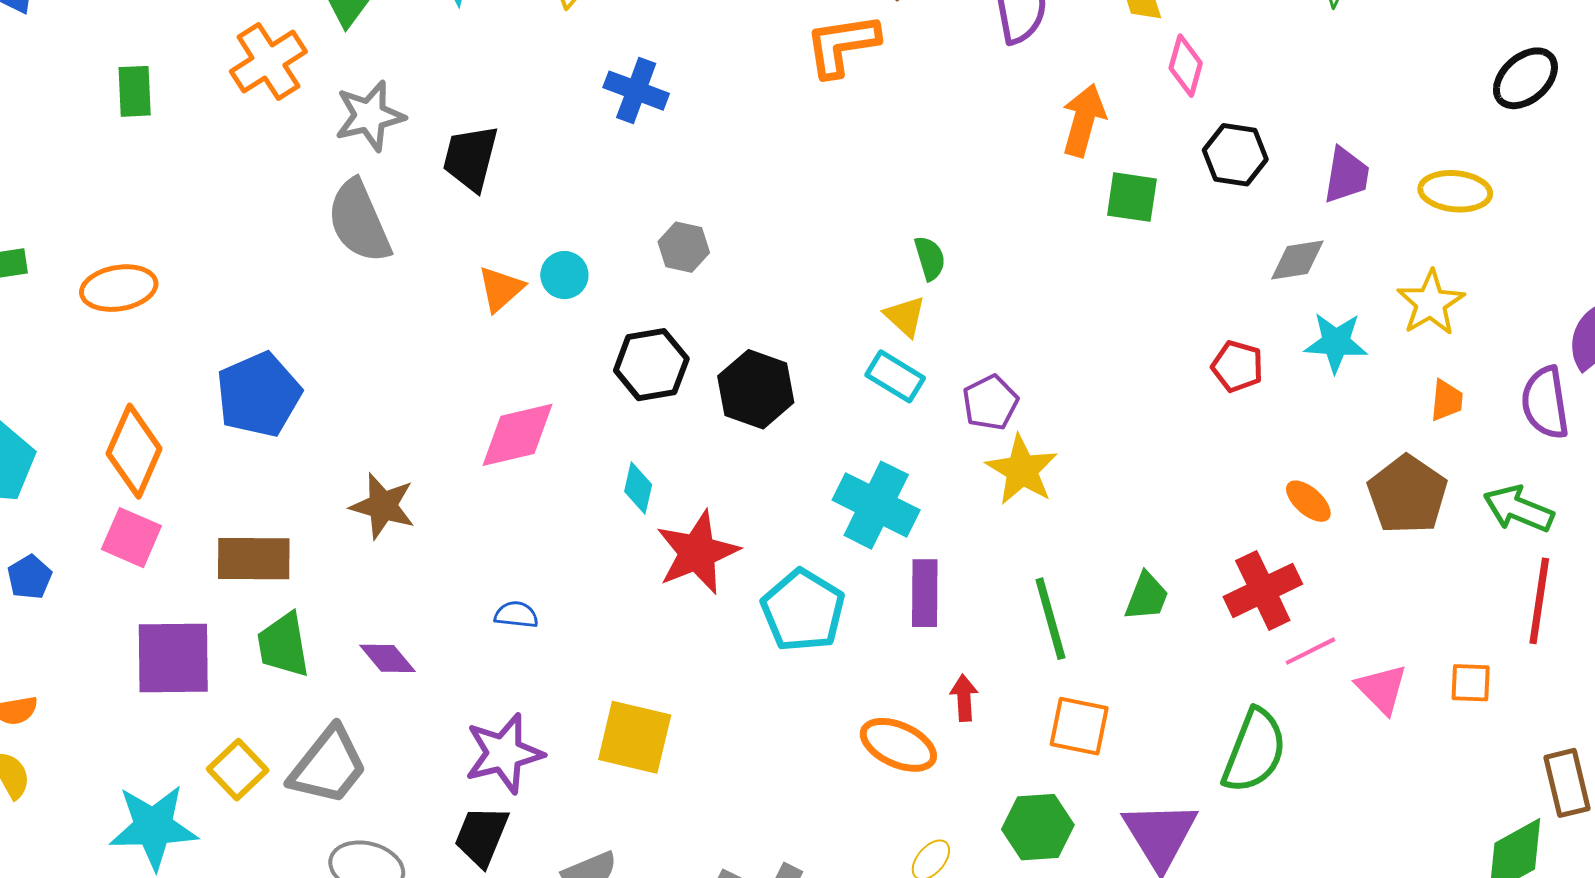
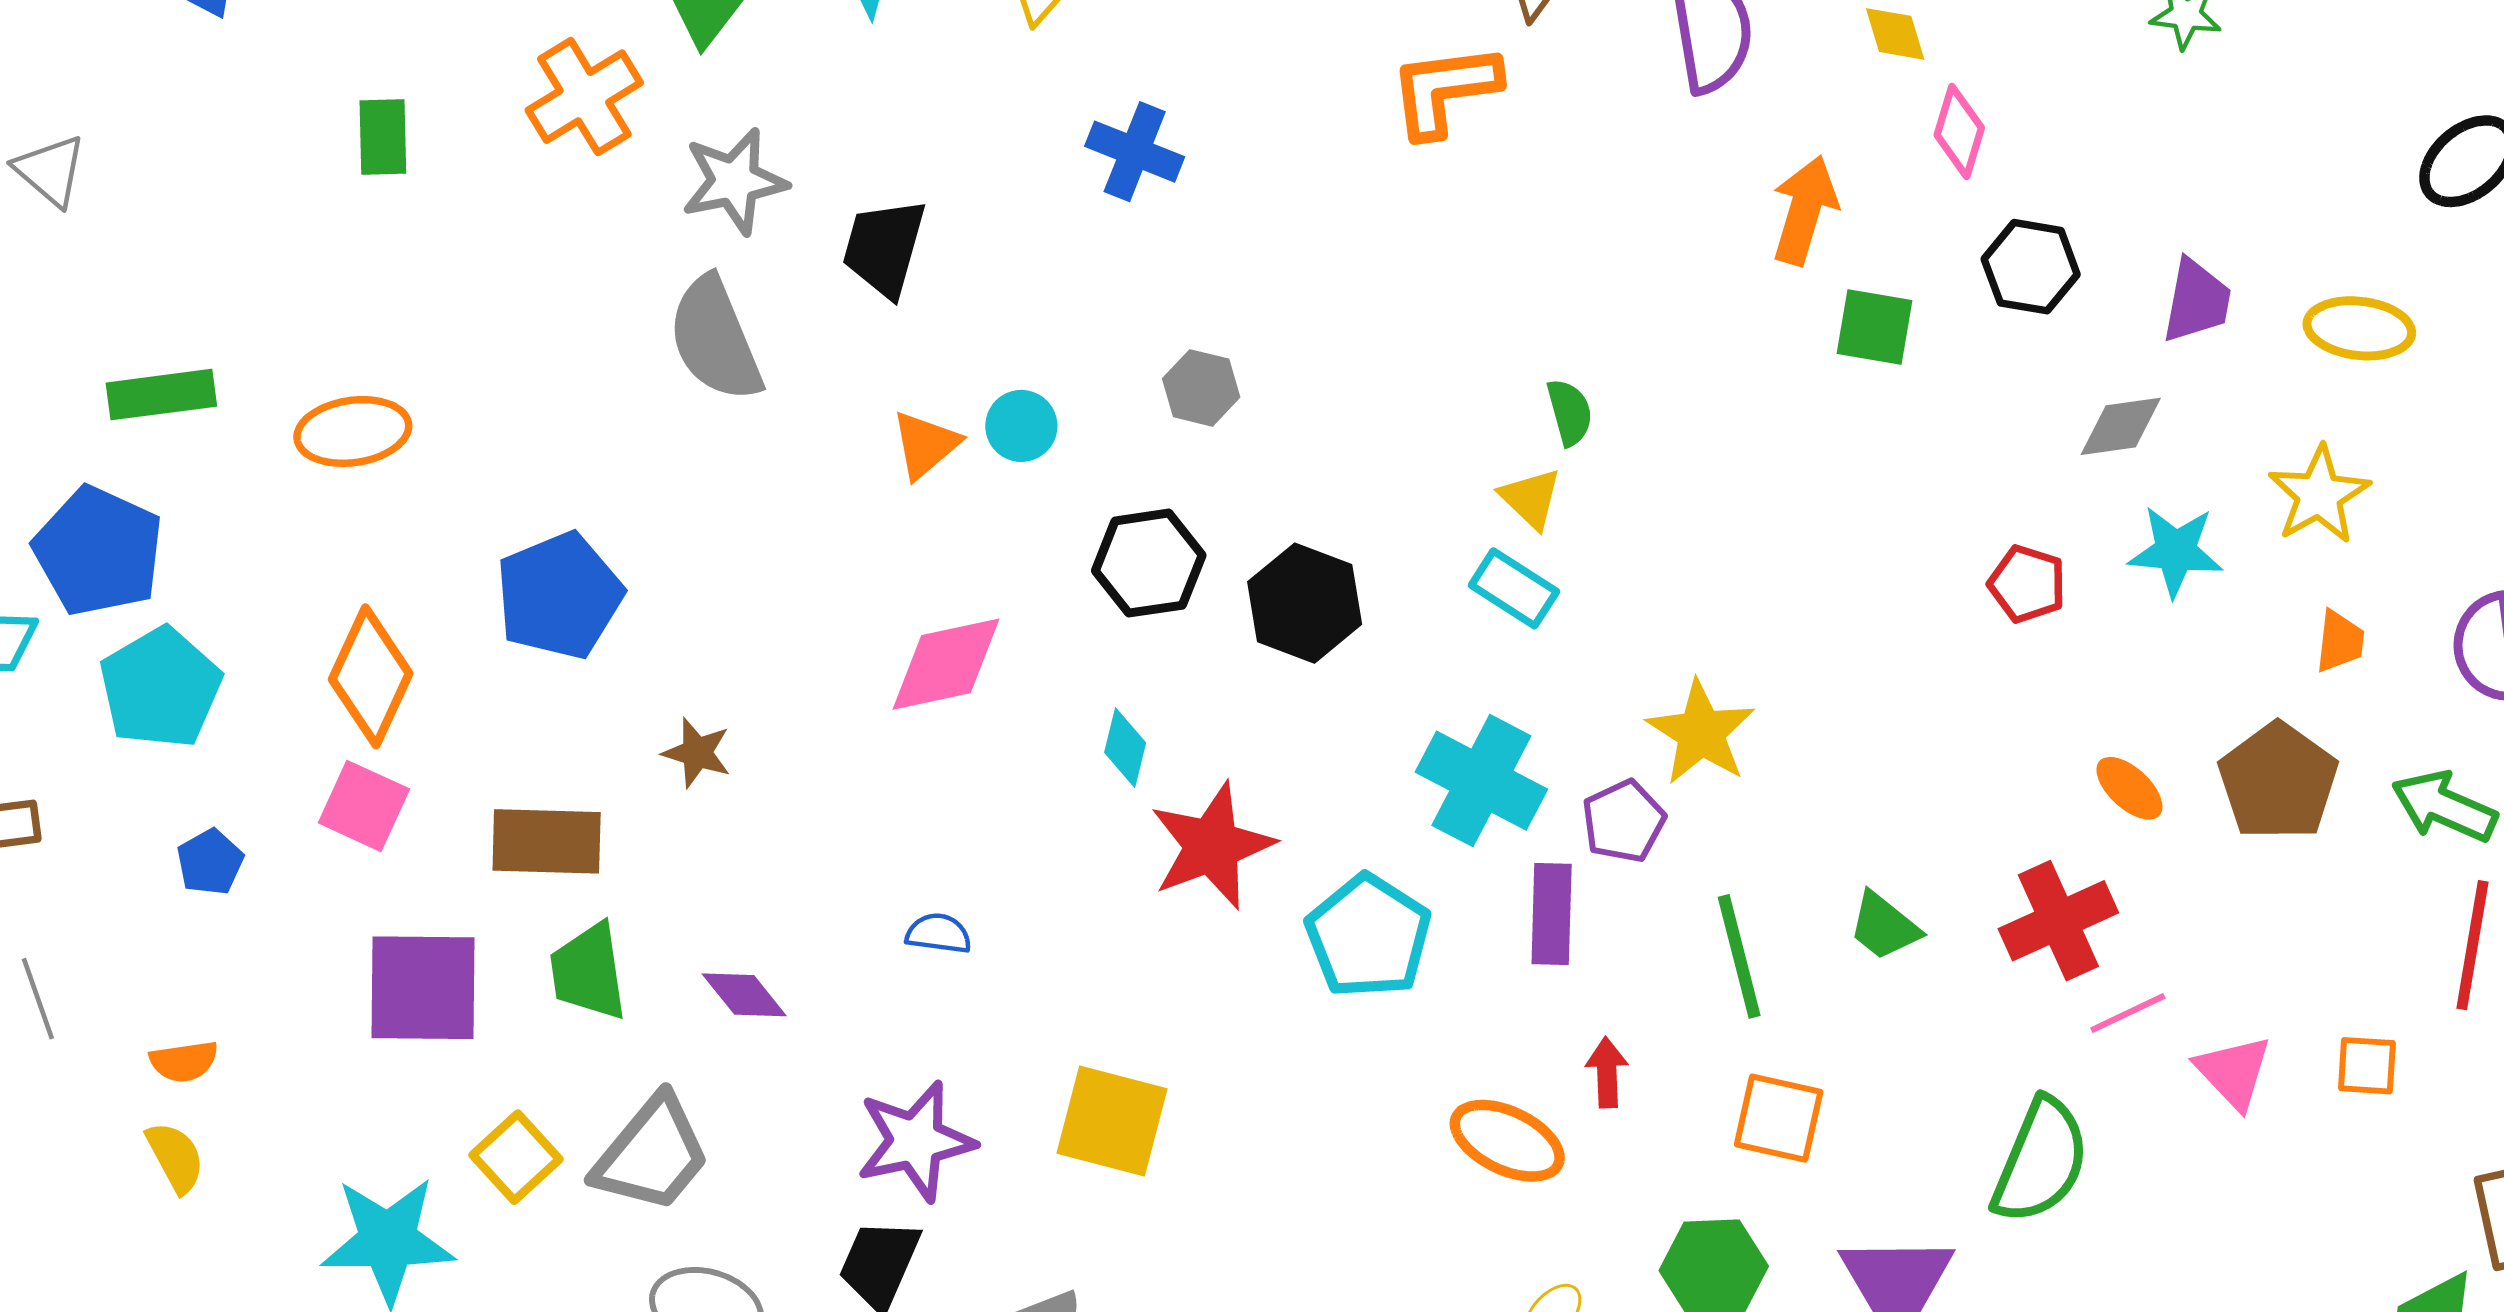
purple pentagon: (990, 403) -> (1624, 821), moved
brown star: (383, 506) -> (697, 753), moved, size x0.7
green trapezoid: (1147, 597) -> (1884, 926), turned 106

